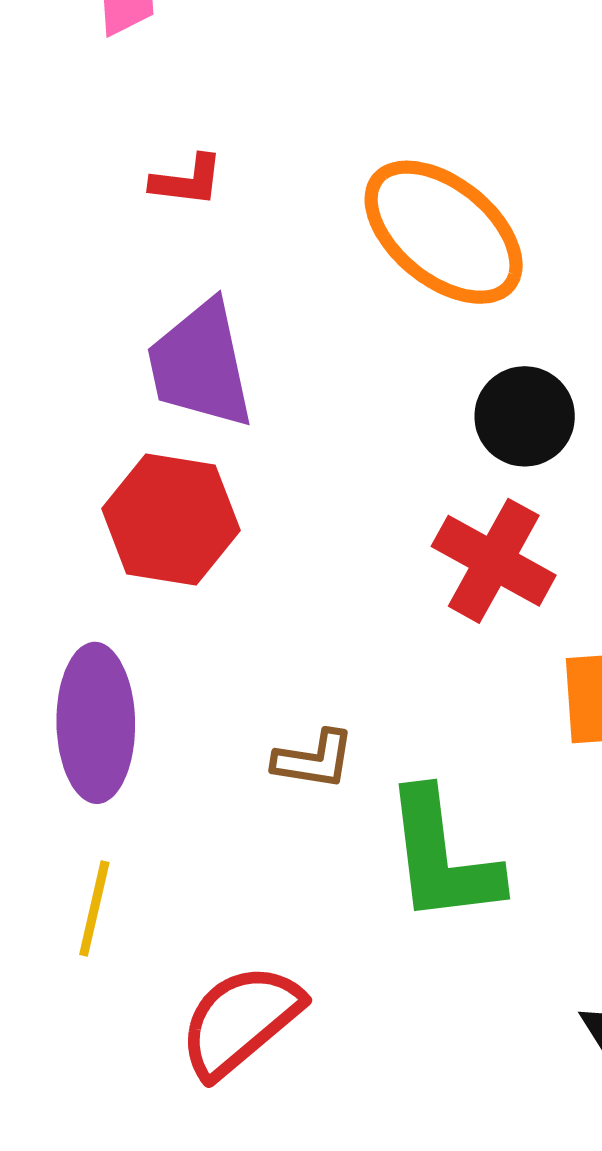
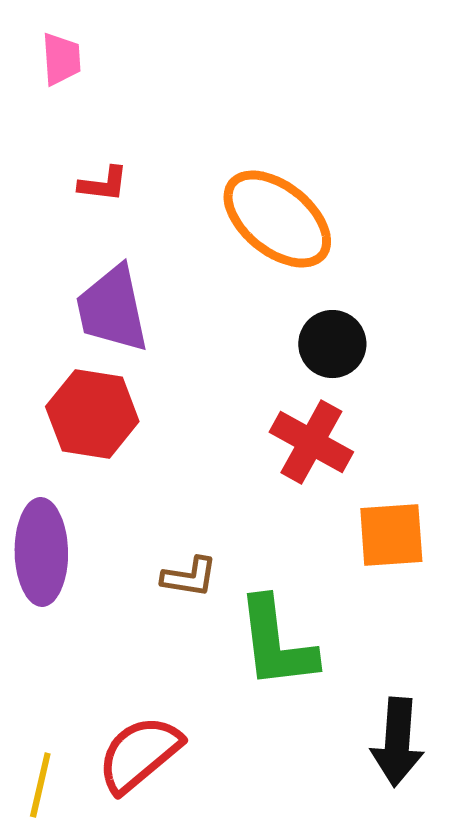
yellow line: (94, 909) -> (40, 785), moved

